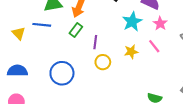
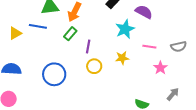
pink star: (160, 24) -> (160, 68), moved
yellow triangle: (19, 33) -> (15, 33), turned 40
pink line: (154, 46) -> (149, 47), moved, turned -48

